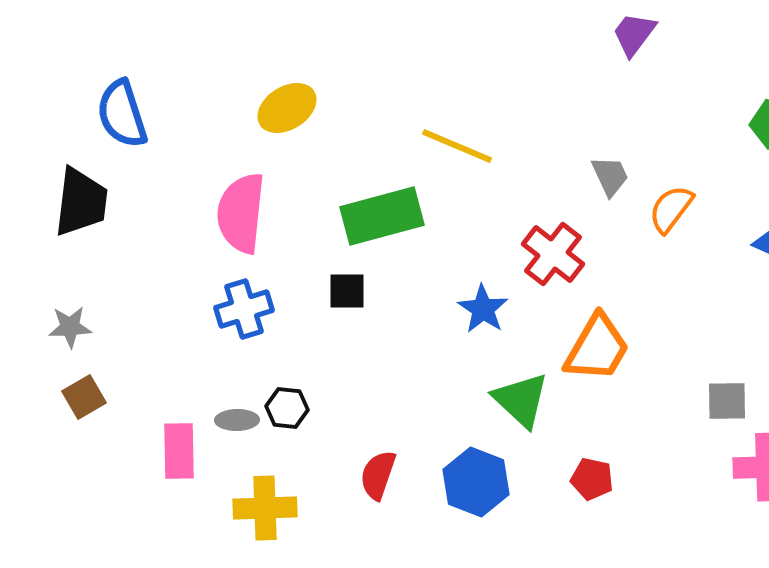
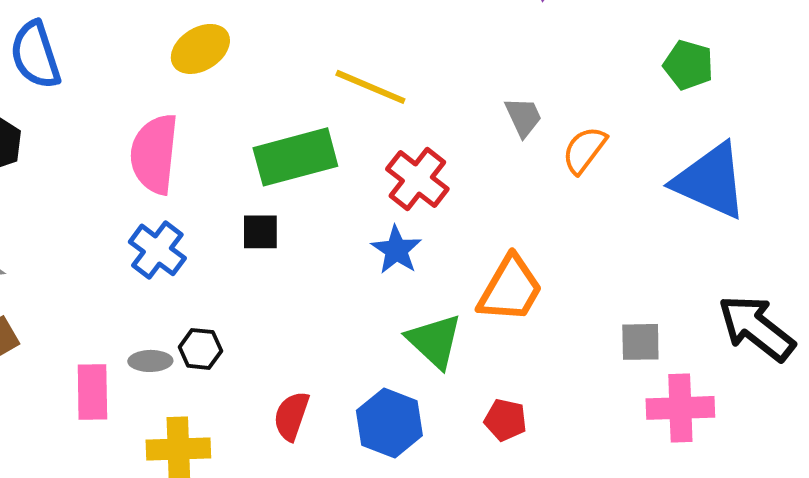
red cross: (553, 254) -> (417, 179), moved
blue cross: (244, 309) -> (157, 250), turned -36

